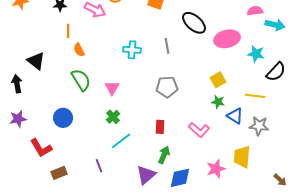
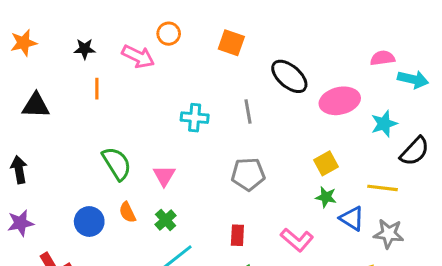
orange semicircle: (79, 50) -> (127, 212), moved
cyan star: (256, 54) -> (384, 124), turned -30
black triangle: (36, 61) -> (36, 105), moved, turned -36

